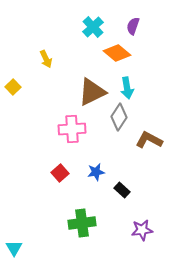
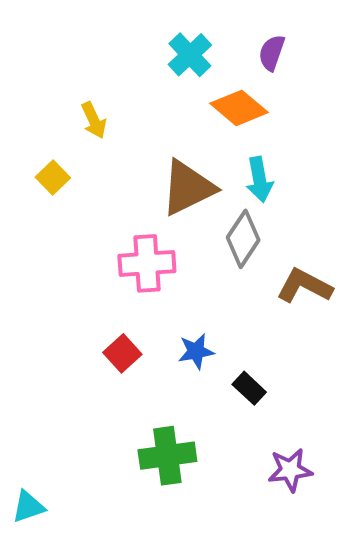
yellow square: (13, 87) -> (53, 177), moved
cyan triangle: (14, 248) -> (28, 507), turned 42

